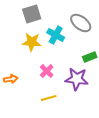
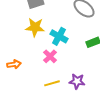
cyan cross: (56, 35) -> (59, 36), moved
purple star: (77, 79) -> (77, 81), moved, size x0.7

